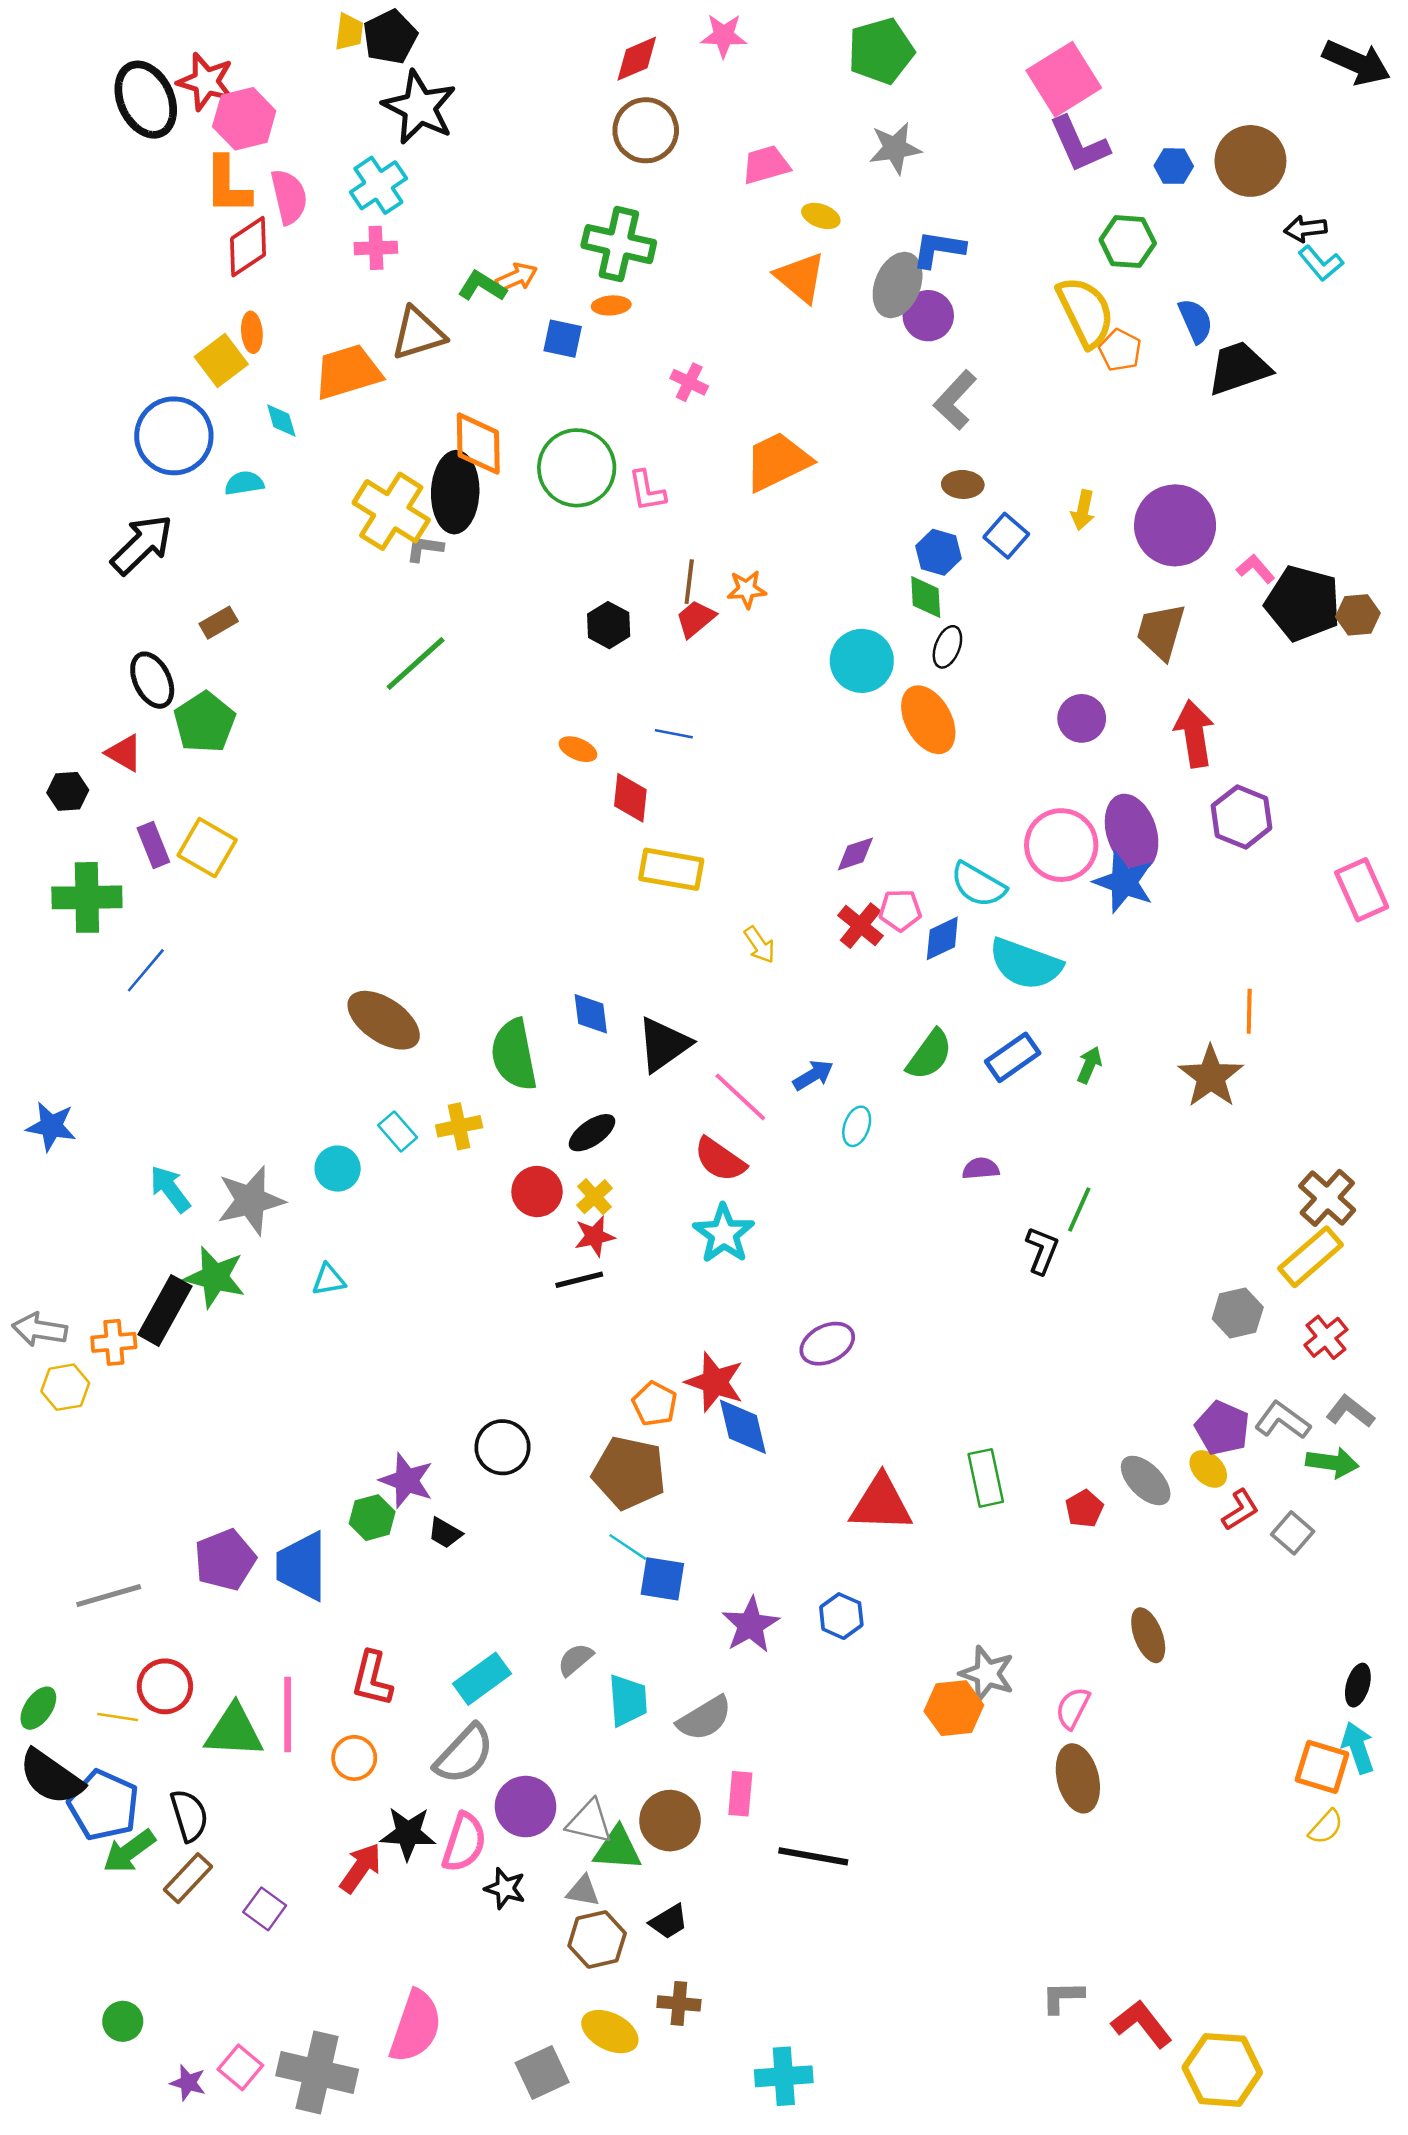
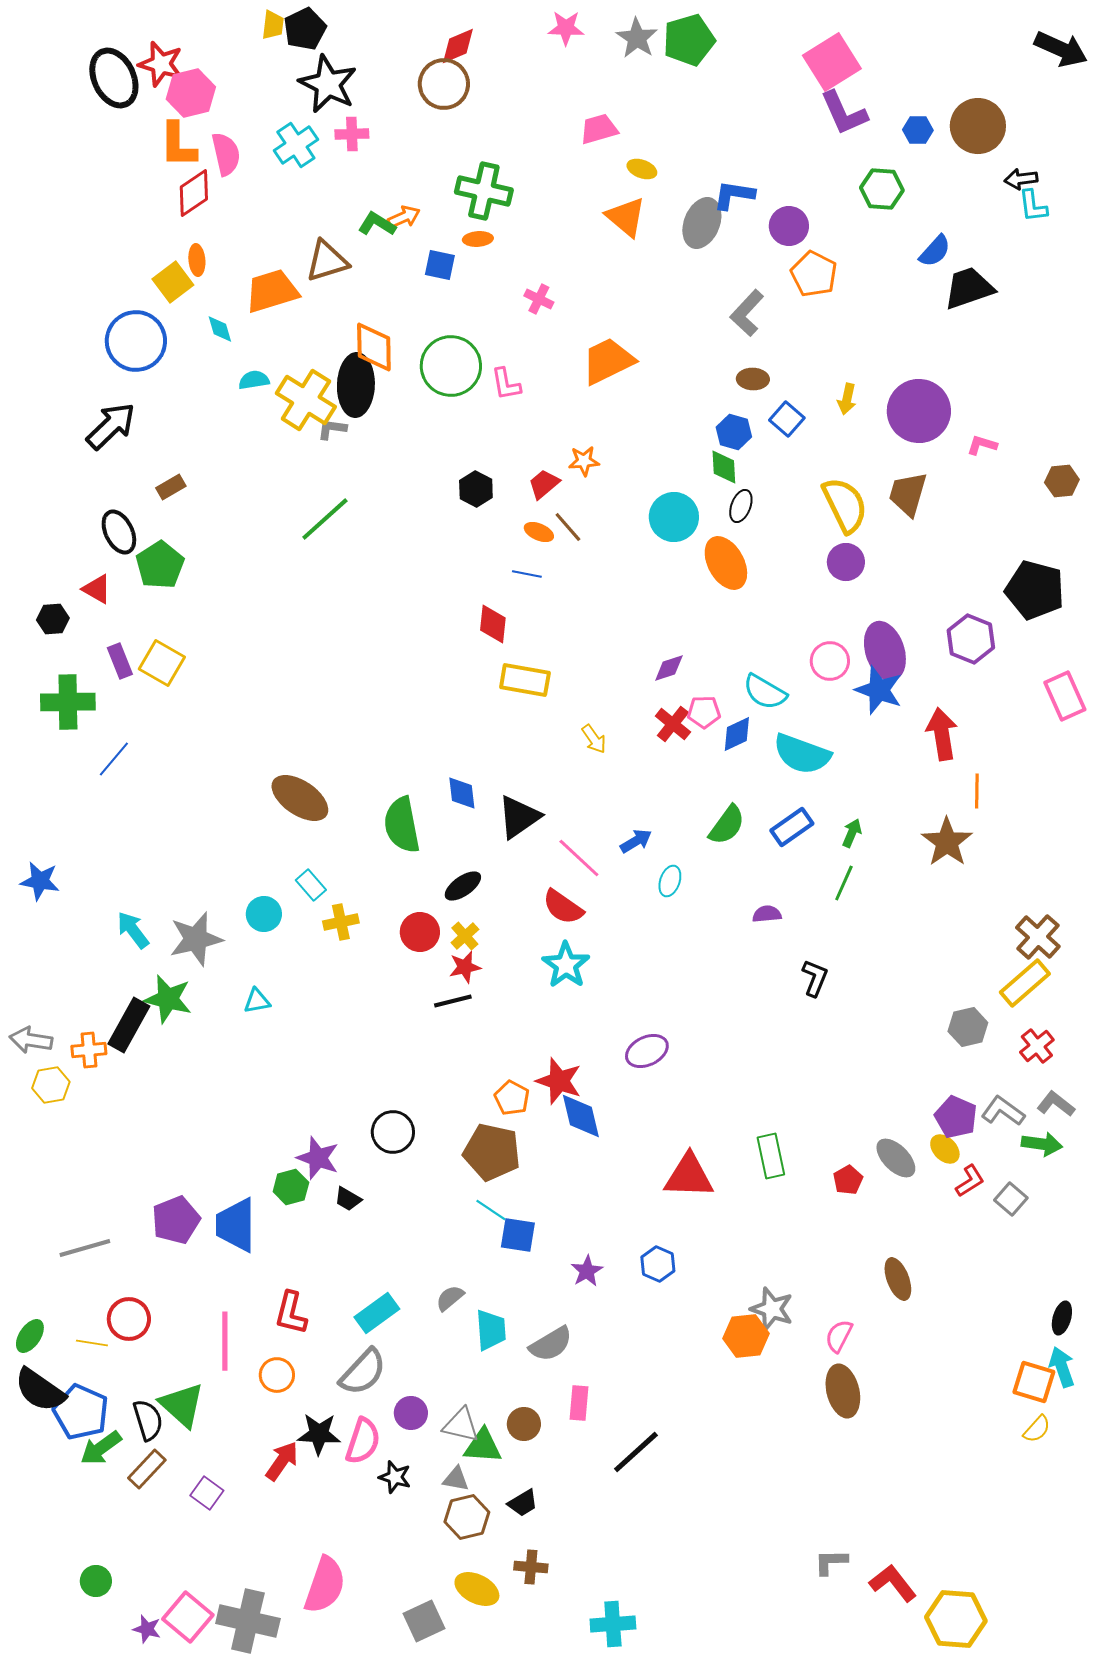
red diamond: (637, 59) -> (458, 46), moved
brown circle: (646, 130) -> (444, 84), moved
gray star: (895, 148) -> (637, 38), moved, turned -30
pink cross: (376, 248) -> (352, 134), moved
cyan L-shape: (1321, 263) -> (1033, 206), turned 33
yellow semicircle: (1086, 312) -> (845, 505), moved
purple circle: (928, 316) -> (789, 226), moved
blue semicircle: (1195, 321) -> (935, 251), turned 66
orange pentagon: (1120, 350) -> (814, 274), moved, size x1.4
cyan semicircle: (244, 483) -> (254, 380), moved
pink L-shape: (1256, 569) -> (982, 445), turned -32
brown line: (689, 582) -> (568, 527), moved, turned -48
black pentagon: (1303, 603) -> (1035, 590), moved
red arrow: (1194, 734) -> (942, 734), moved
orange ellipse: (578, 749) -> (539, 532), moved
pink circle: (1061, 845) -> (830, 661), size x0.7
yellow cross: (459, 1126) -> (341, 922), moved
green line: (1079, 1209) -> (844, 883), moved
purple star: (751, 1625) -> (587, 1271), size x0.7
green triangle: (234, 1731) -> (182, 1405), moved, turned 39
purple circle: (526, 1807) -> (411, 1413), size x0.7
brown circle: (670, 1821) -> (524, 1424), size x0.7
black line: (813, 1856) -> (636, 1452), turned -52
pink square: (240, 2067) -> (188, 1617), size x1.4

